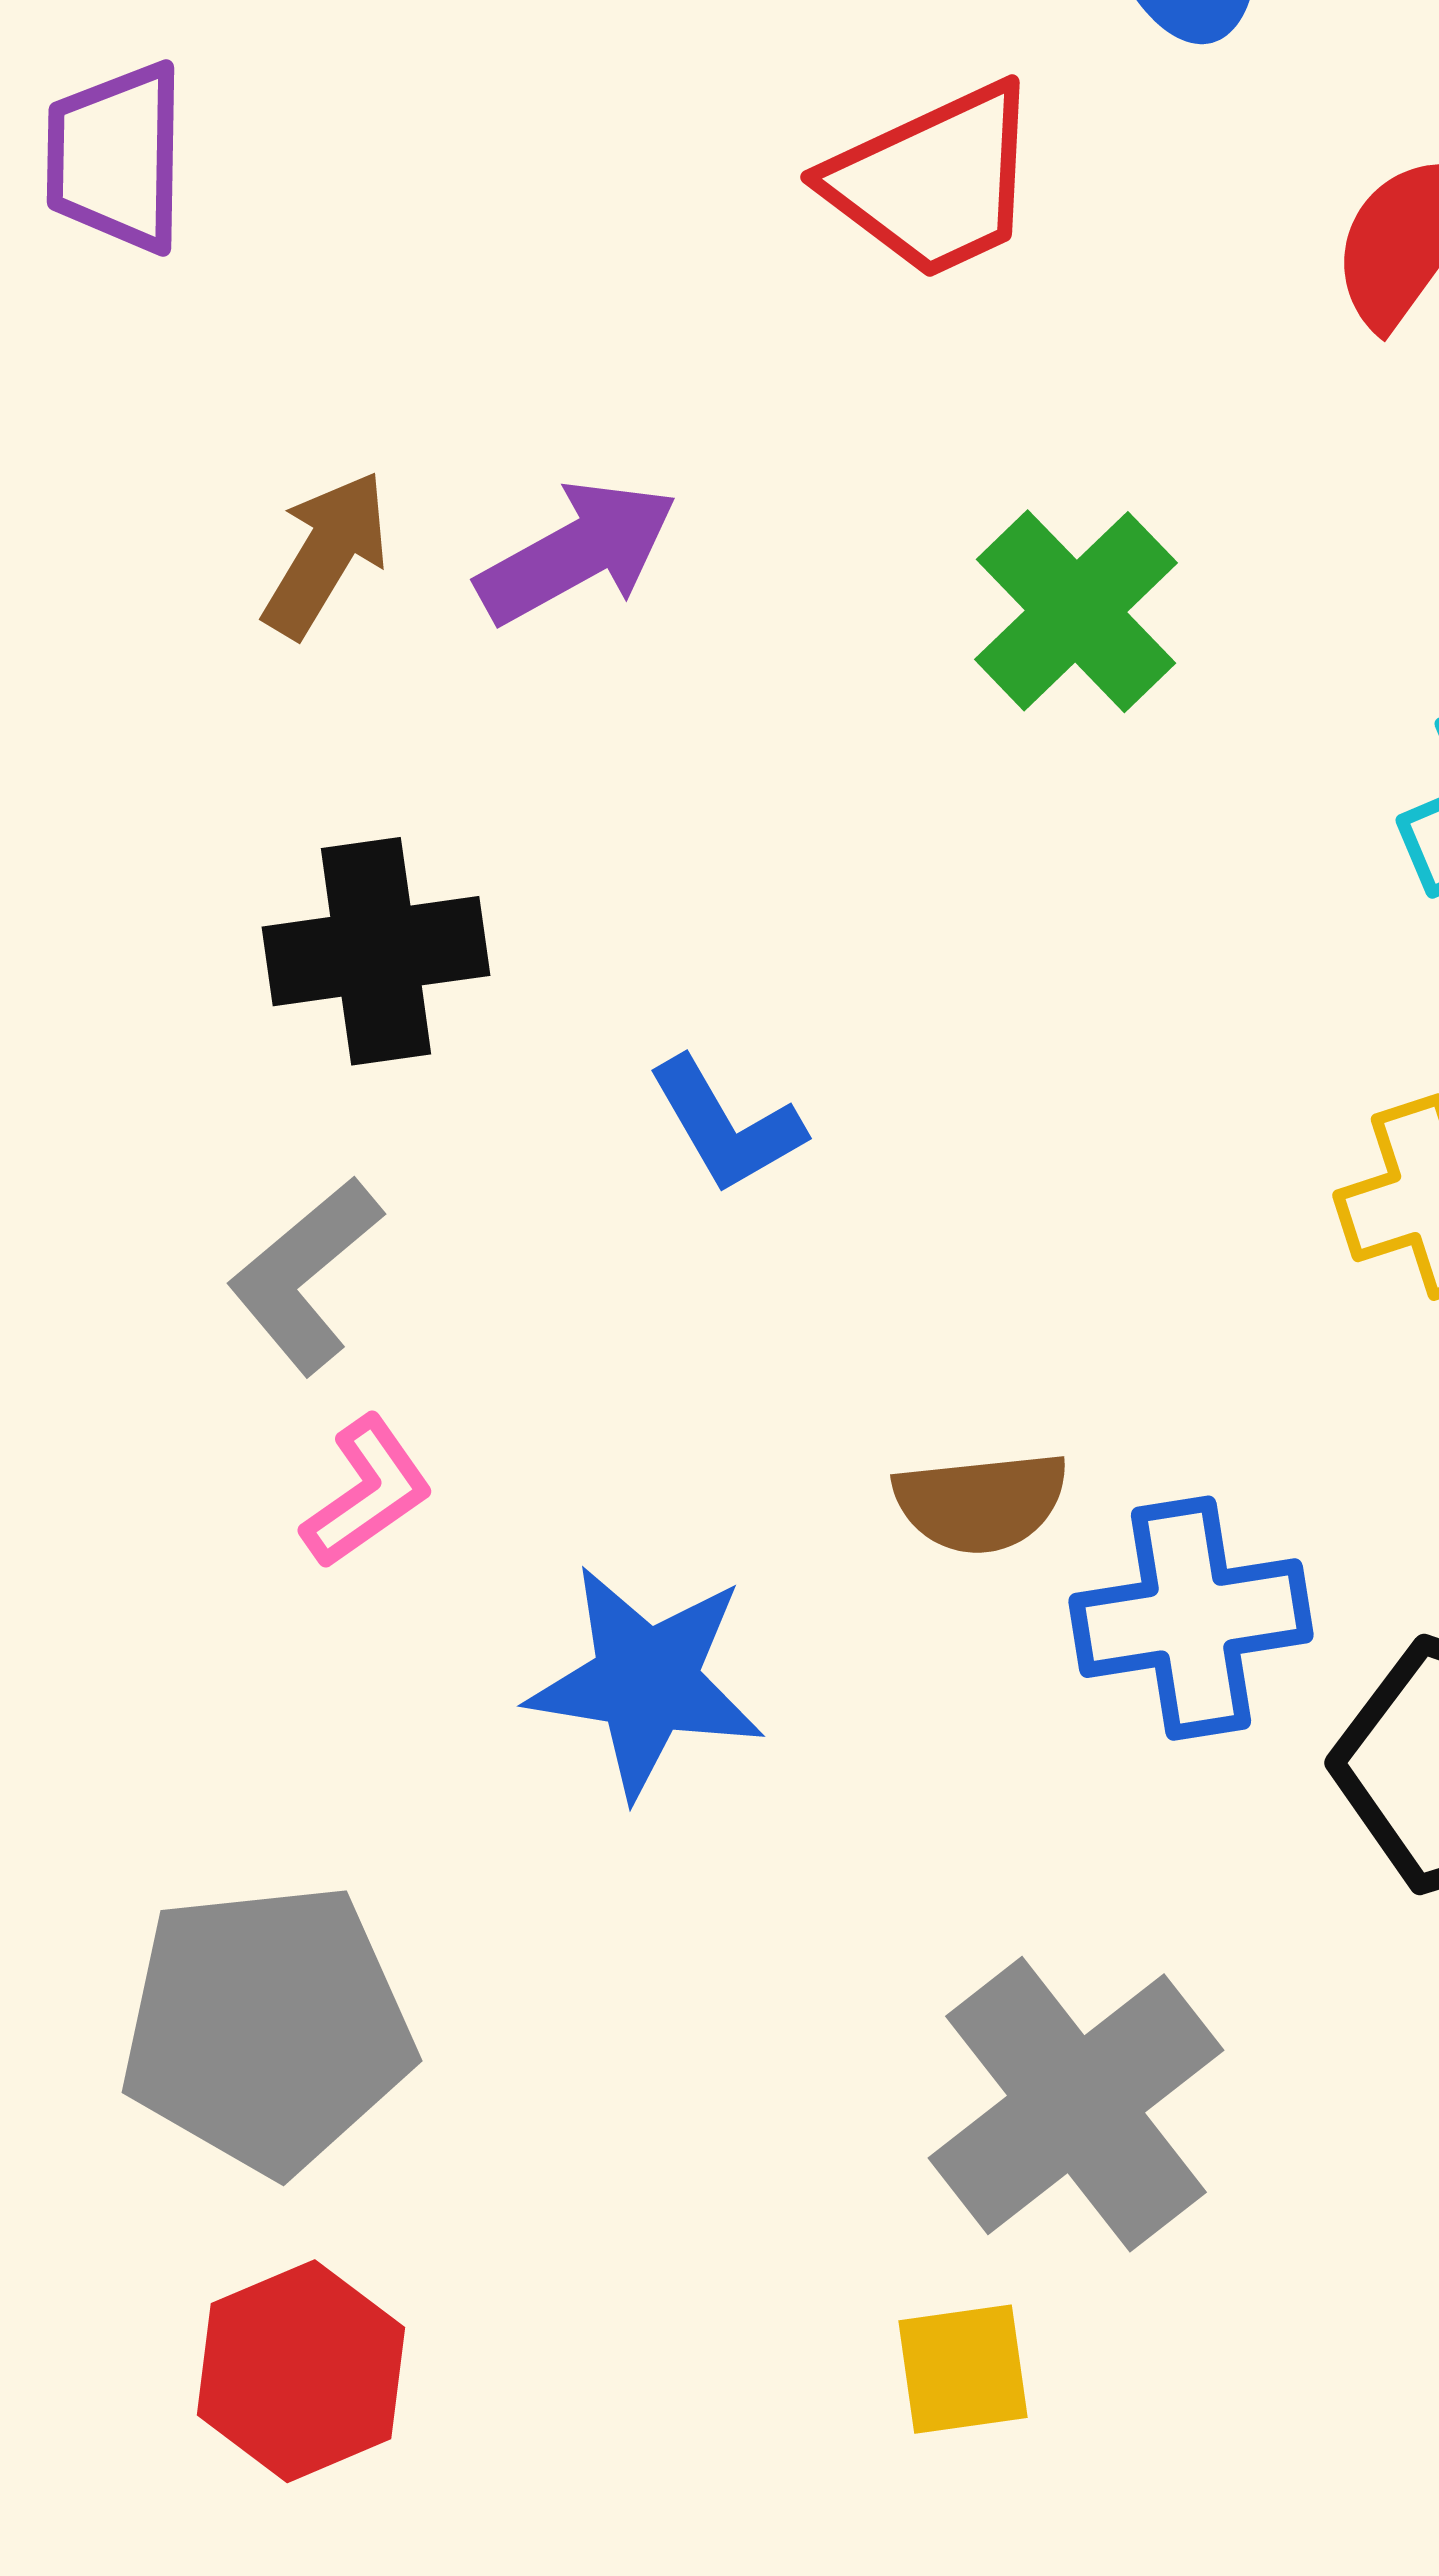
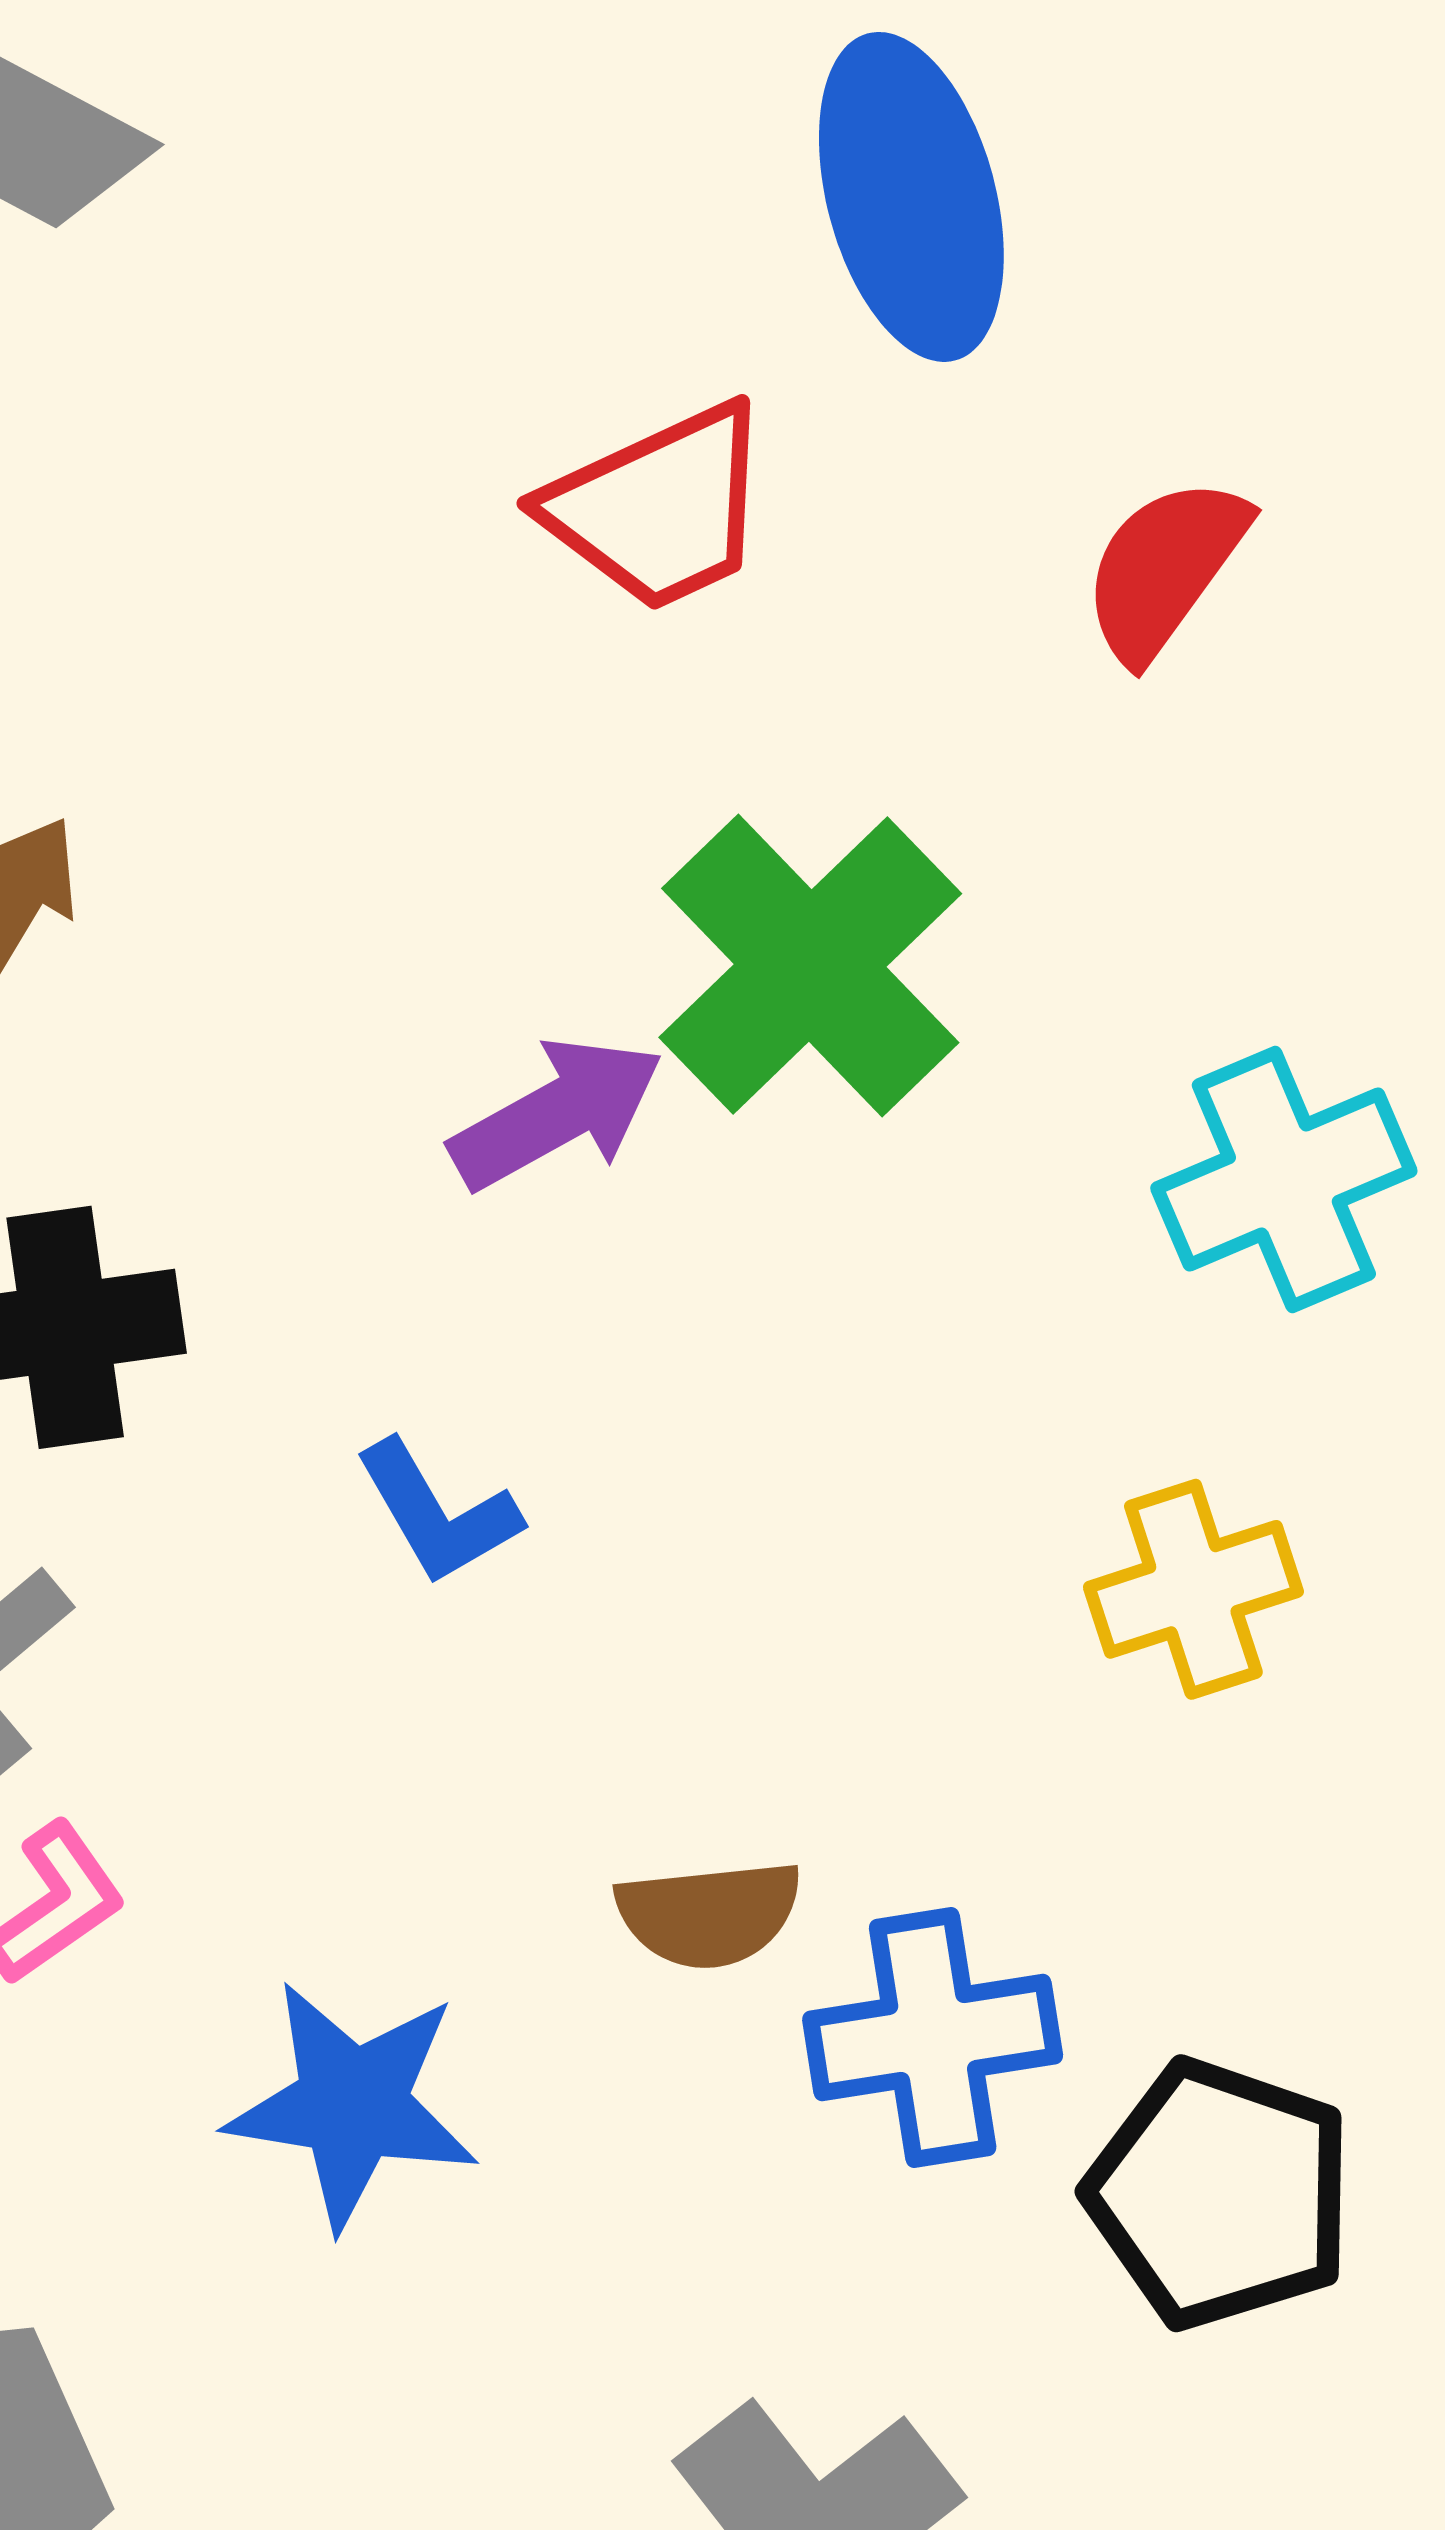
purple arrow: (577, 552) -> (557, 1113), moved
green cross: (1076, 611) -> (810, 966), size x1.4

